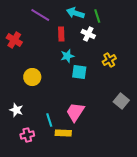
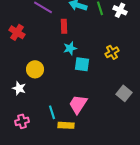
white cross: (88, 34) -> (120, 10), moved
white star: (16, 110) -> (19, 88), moved
pink cross: (27, 135) -> (22, 121), moved

